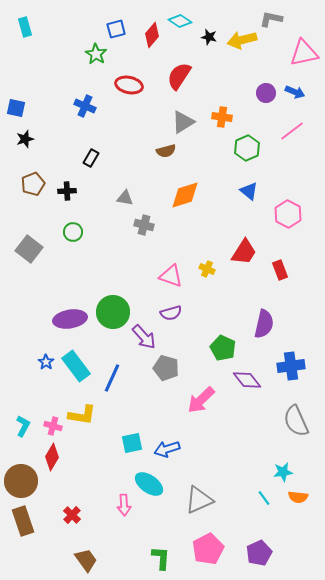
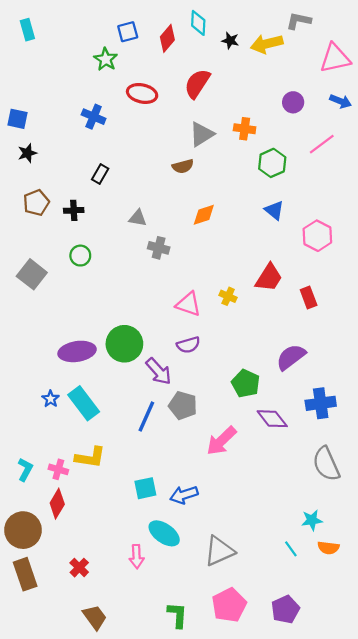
cyan diamond: (180, 21) -> (198, 23), turned 60
blue arrow: (295, 92) -> (341, 101), moved
orange diamond: (185, 195) -> (204, 215), size x0.7
purple semicircle: (264, 324) -> (291, 357), turned -140
blue line: (112, 378) -> (146, 417), moved

